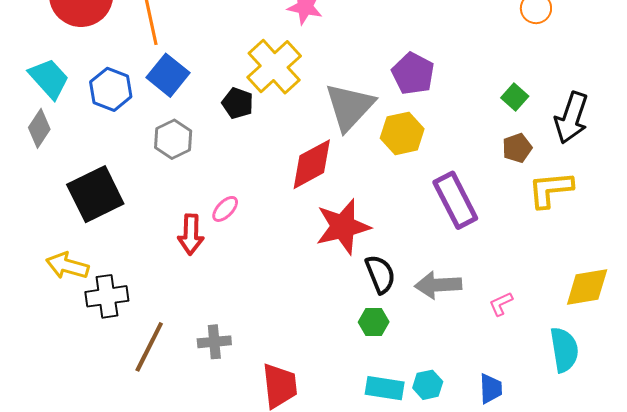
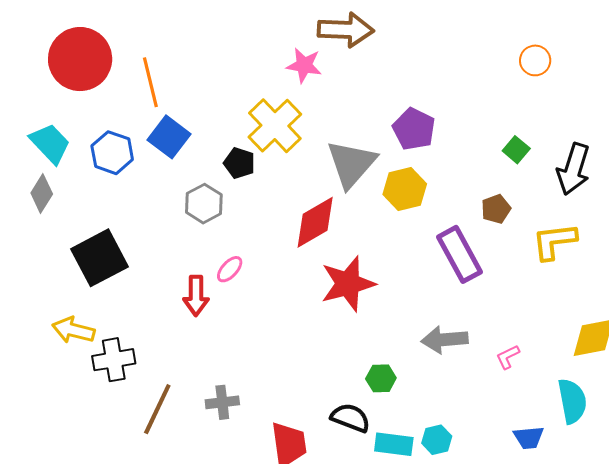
gray hexagon: (173, 139) -> (204, 204), moved
brown pentagon: (517, 148) -> (496, 209), moved
black semicircle: (380, 274) -> (350, 418), moved, turned -45
blue trapezoid: (491, 389) -> (529, 438), moved, turned 88

